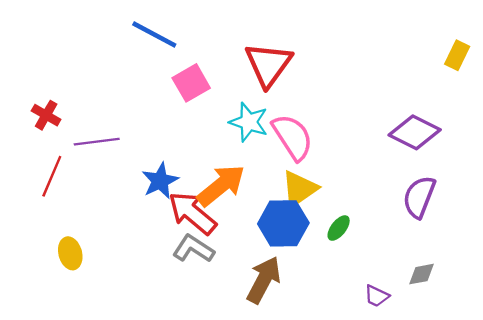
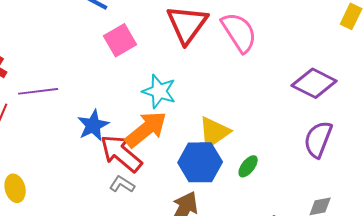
cyan star: (249, 122) -> (159, 91), moved
pink semicircle: (293, 137) -> (239, 32), moved
gray L-shape: (193, 249) -> (122, 184), size x0.7

